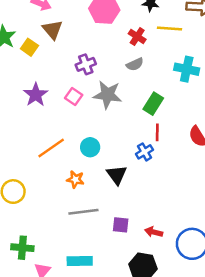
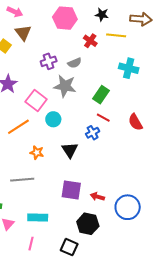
gray semicircle: (135, 64) -> (75, 63), moved
pink square: (74, 96) -> (36, 101), moved, size x1.5
red line: (157, 132) -> (103, 118), turned -64
cyan circle: (90, 147) -> (53, 119), moved
gray line: (83, 212) -> (22, 180), moved
purple square: (121, 225) -> (71, 190), size x1.5

